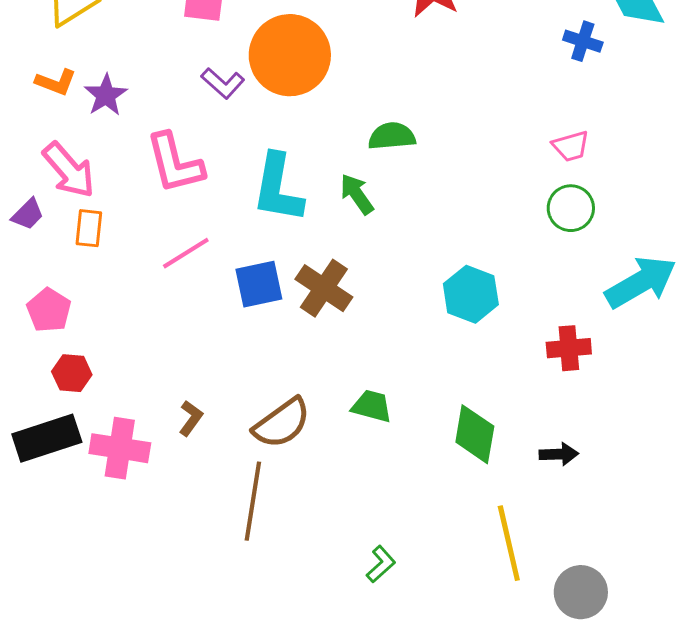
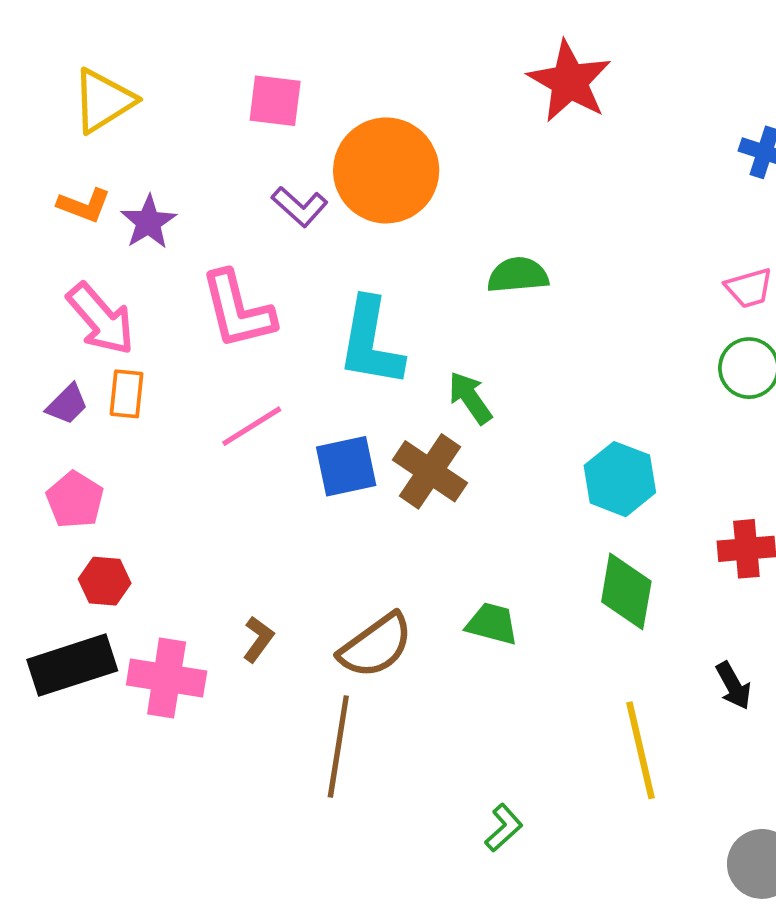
green arrow: (357, 194) -> (470, 398), moved
purple trapezoid: (28, 214) -> (67, 404), moved
green diamond: (475, 434) -> (626, 591), moved
black arrow: (559, 454) -> (734, 686), turned 63
yellow line: (509, 543) -> (641, 750), moved

